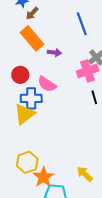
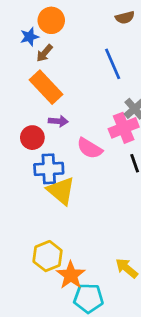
purple arrow: (54, 52) -> (58, 121), moved
pink semicircle: (47, 84) -> (90, 148), moved
yellow triangle: (24, 114) -> (61, 191), moved, turned -40

